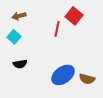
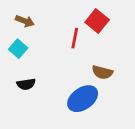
brown arrow: (19, 16) -> (25, 21), turned -144
brown semicircle: (87, 79) -> (102, 72), moved

